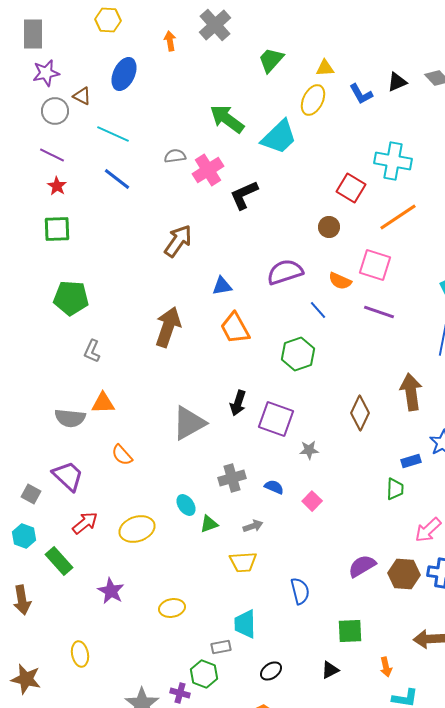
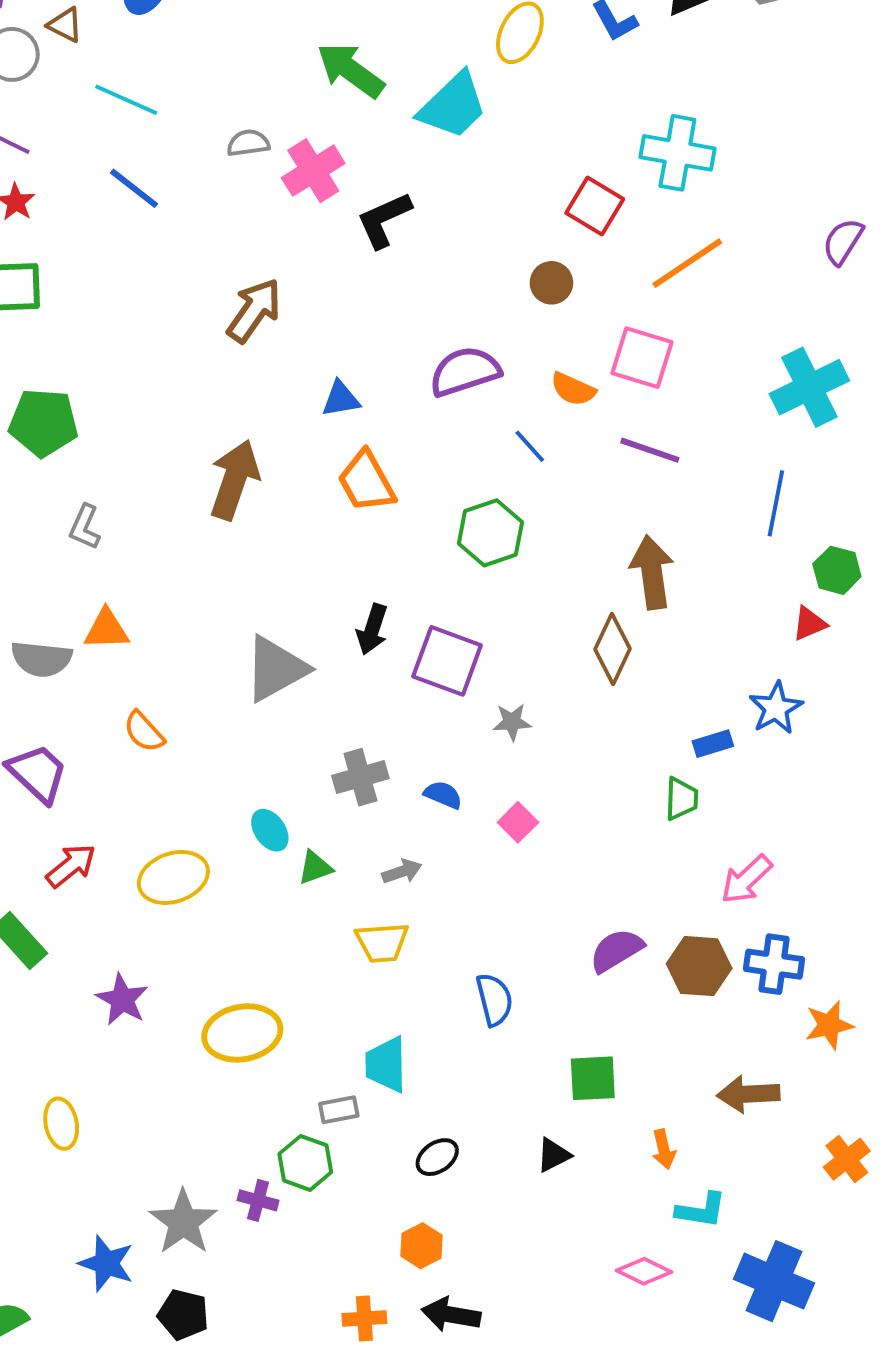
brown arrow: (411, 392) -> (652, 572), moved
yellow ellipse: (172, 608) -> (242, 1033), size x1.5

